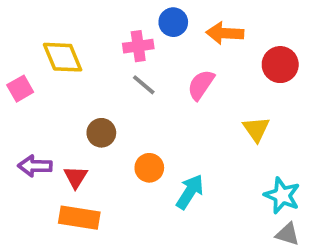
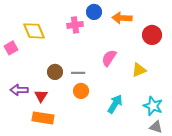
gray line: (144, 85) -> (78, 73), moved, turned -40
pink semicircle: (201, 85) -> (109, 58), moved
yellow triangle: (256, 129) -> (139, 70), turned 42
cyan arrow: (190, 192) -> (115, 104), moved

